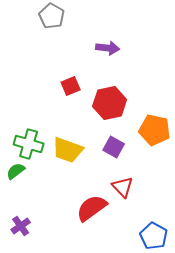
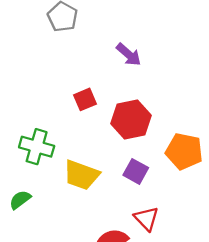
purple arrow: (108, 48) -> (129, 55), turned 35
green cross: (29, 144) -> (37, 147), moved

